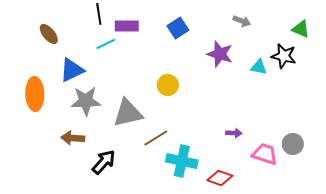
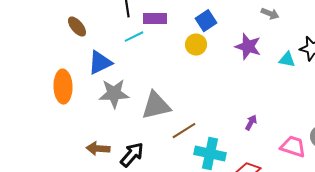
yellow circle: (168, 85) -> (196, 45), moved
purple arrow: (234, 133) -> (251, 123), moved, turned -63
brown arrow: (73, 138) -> (98, 149), moved

